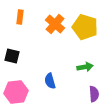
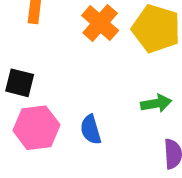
pink hexagon: (16, 92) -> (36, 128), moved

